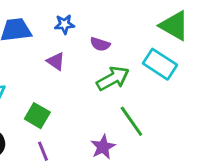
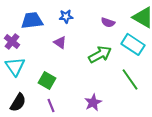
purple semicircle: (100, 44) -> (108, 22), moved
green line: (131, 121) -> (130, 79), moved

